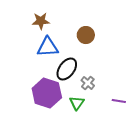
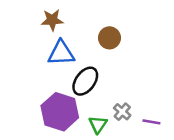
gray cross: (88, 83) -> (122, 112), moved

